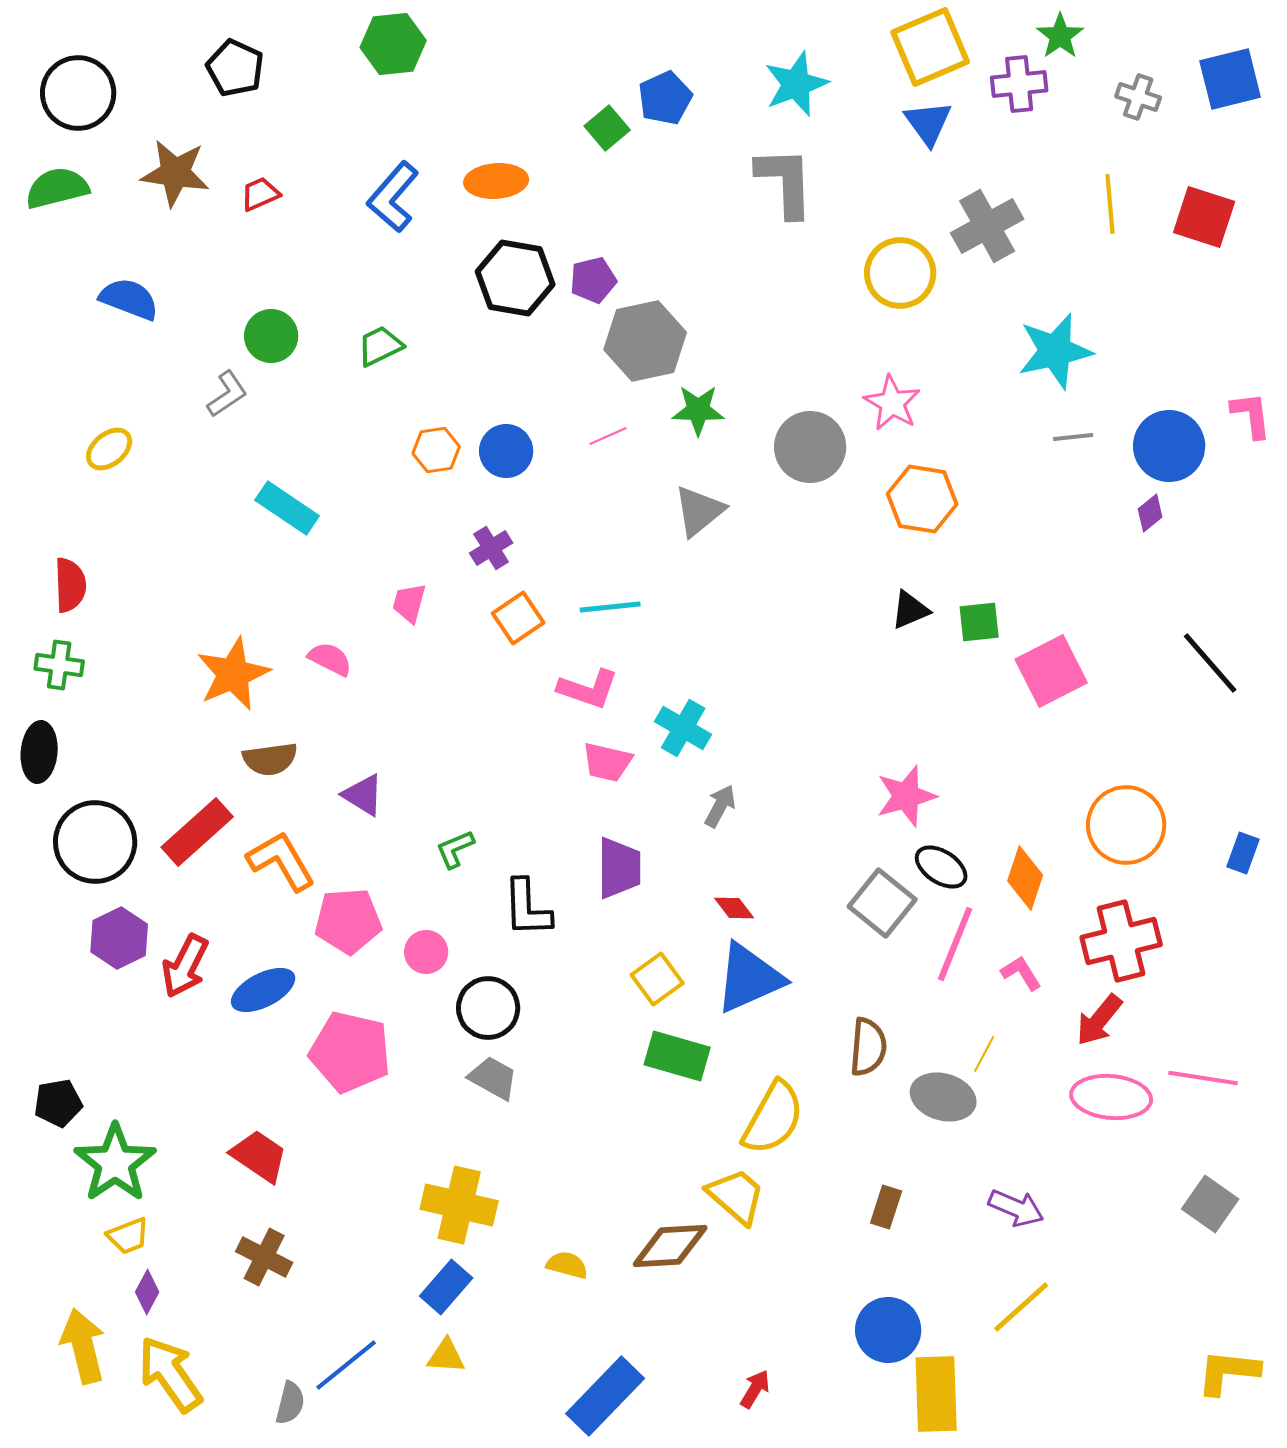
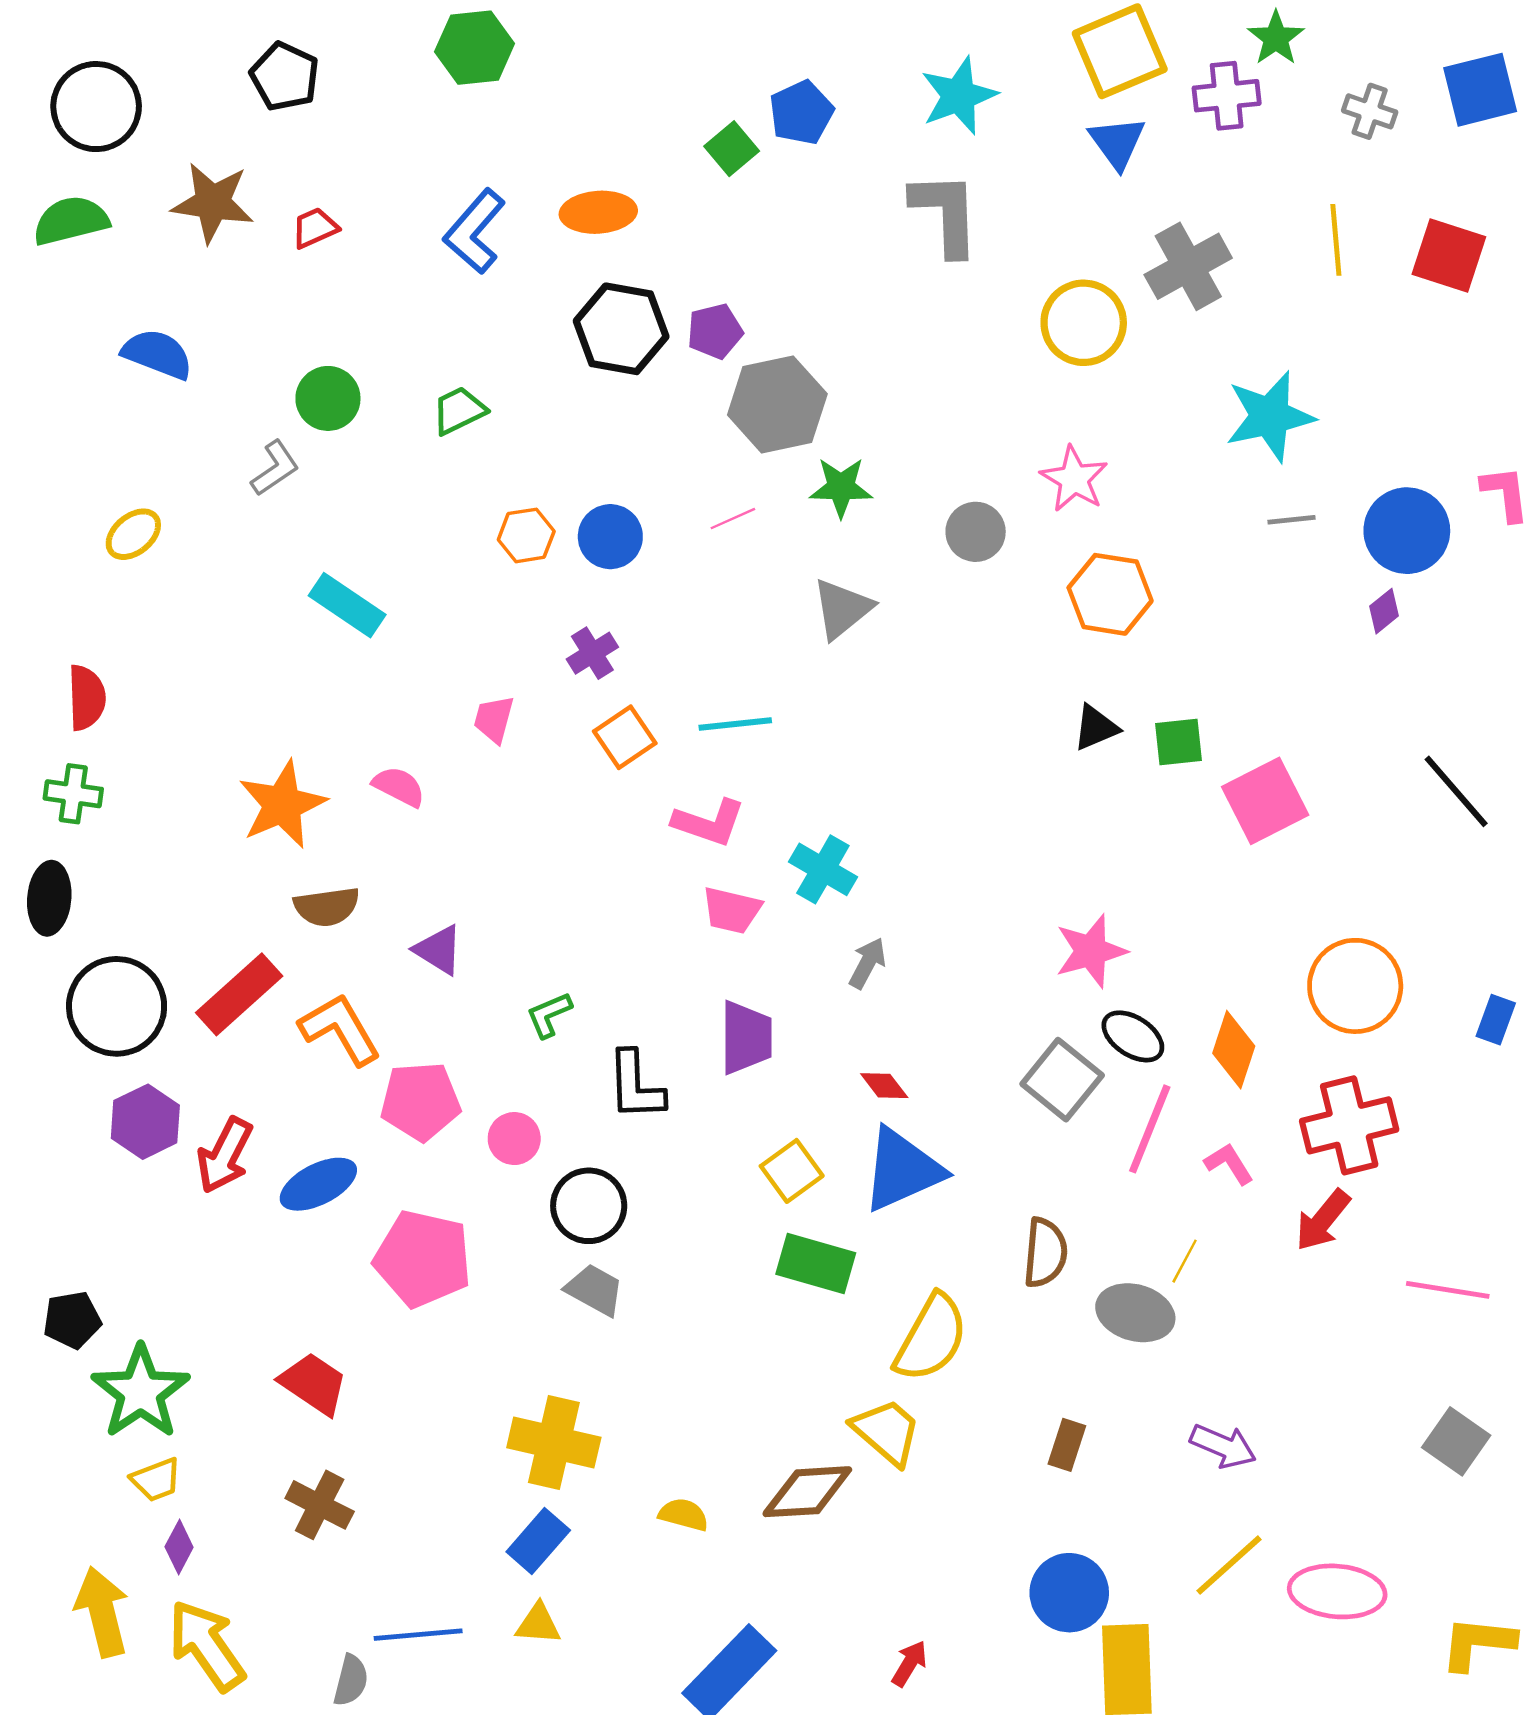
gray circle: (810, 447) -> (976, 532), size x0.7
pink ellipse: (1111, 1097) -> (1337, 1591), moved
blue line: (346, 1365) -> (418, 1635), turned 34

